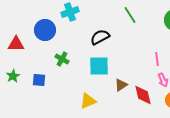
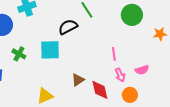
black semicircle: (100, 37) -> (68, 27), moved
cyan square: (99, 66) -> (50, 50), moved

